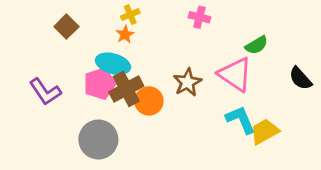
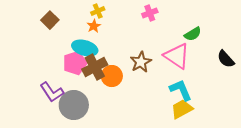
pink cross: (199, 17) -> (150, 13), turned -35
purple L-shape: (45, 92) -> (52, 92), moved
yellow trapezoid: (265, 132) -> (182, 109), moved

